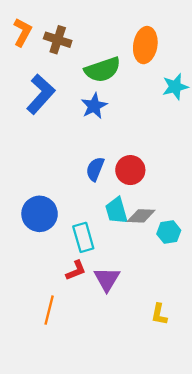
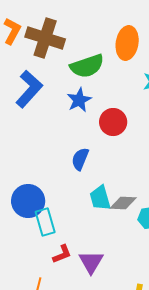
brown cross: (58, 40) -> (45, 38), size x1.5
red circle: (130, 170) -> (113, 122), moved
cyan rectangle: (83, 237) -> (45, 222), moved

